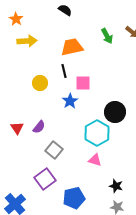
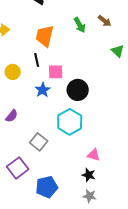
orange trapezoid: (72, 47) -> (45, 36), turned -65
black circle: (115, 112) -> (78, 90), moved
gray square: (54, 150) -> (39, 142), moved
pink triangle: (95, 160) -> (94, 155), moved

